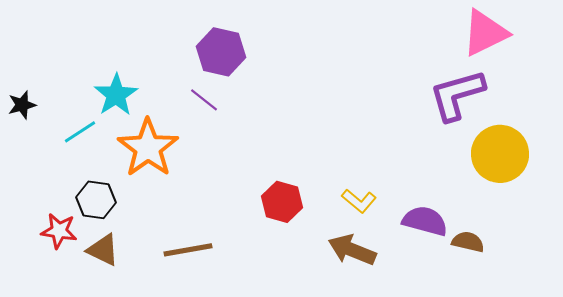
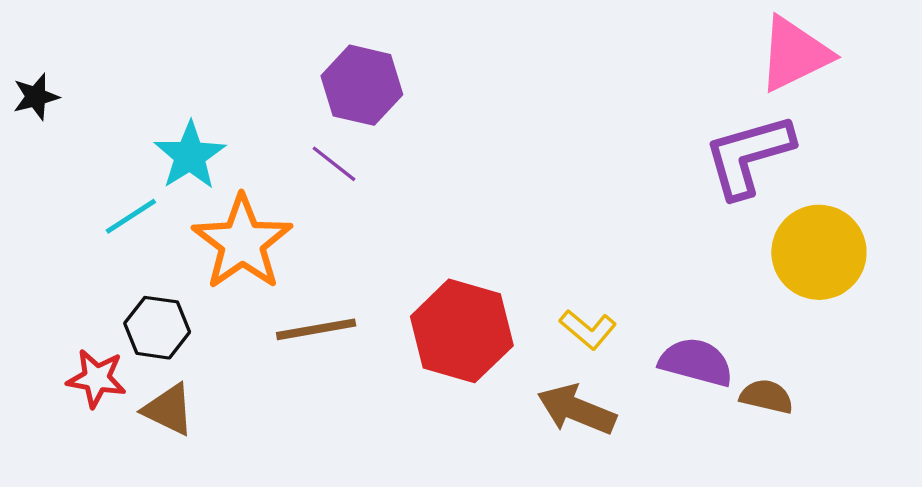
black star: (22, 105) -> (36, 97), moved
red hexagon: (282, 202) -> (462, 331), size x1.5
brown line: (188, 250) -> (316, 329), moved

